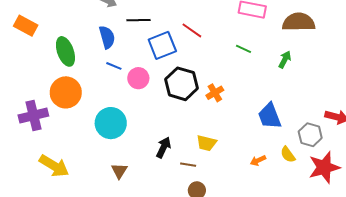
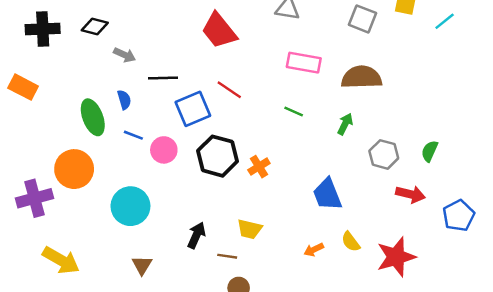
blue semicircle: (107, 37) -> (124, 100), size x0.7
green ellipse: (65, 51) -> (93, 117), moved
gray hexagon: (310, 135) -> (384, 154), moved

